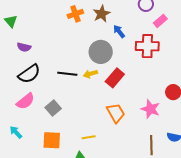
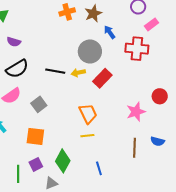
pink star: (150, 109) -> (136, 112), turned 30
orange trapezoid: (116, 113) -> (88, 114), moved
yellow line: (89, 137) -> (87, 136), moved

